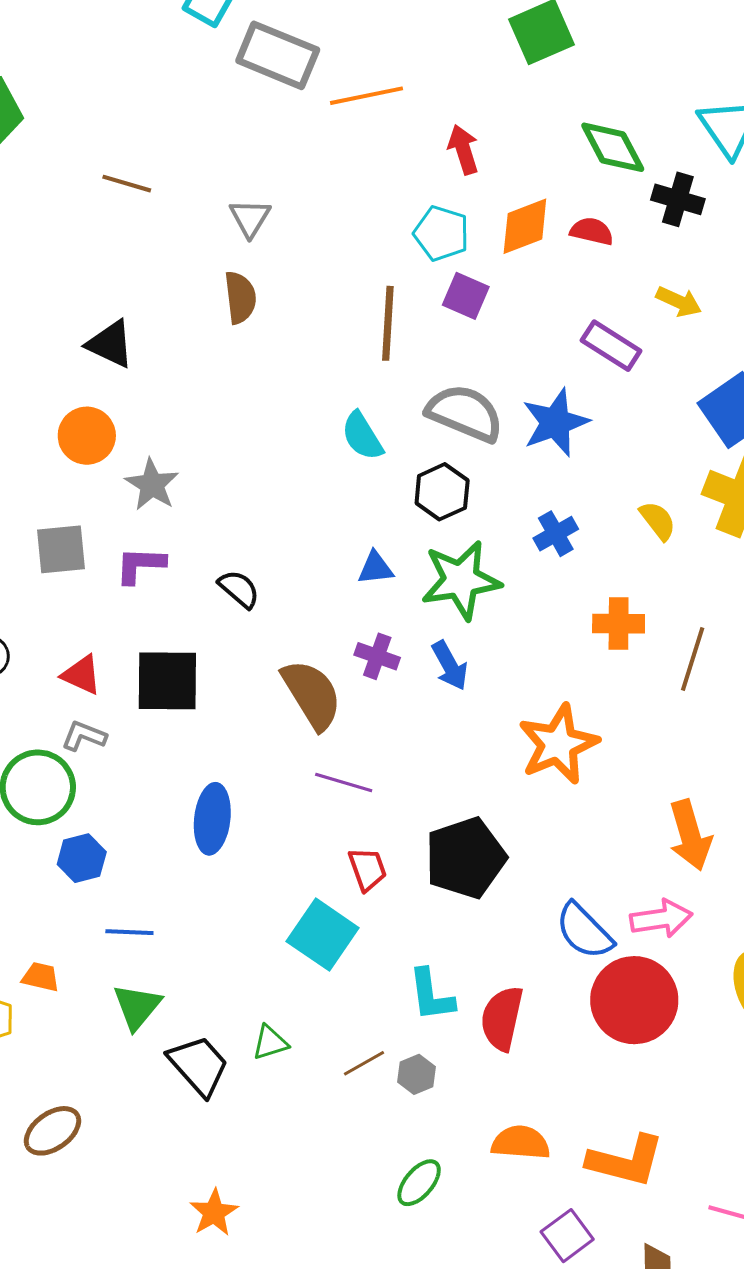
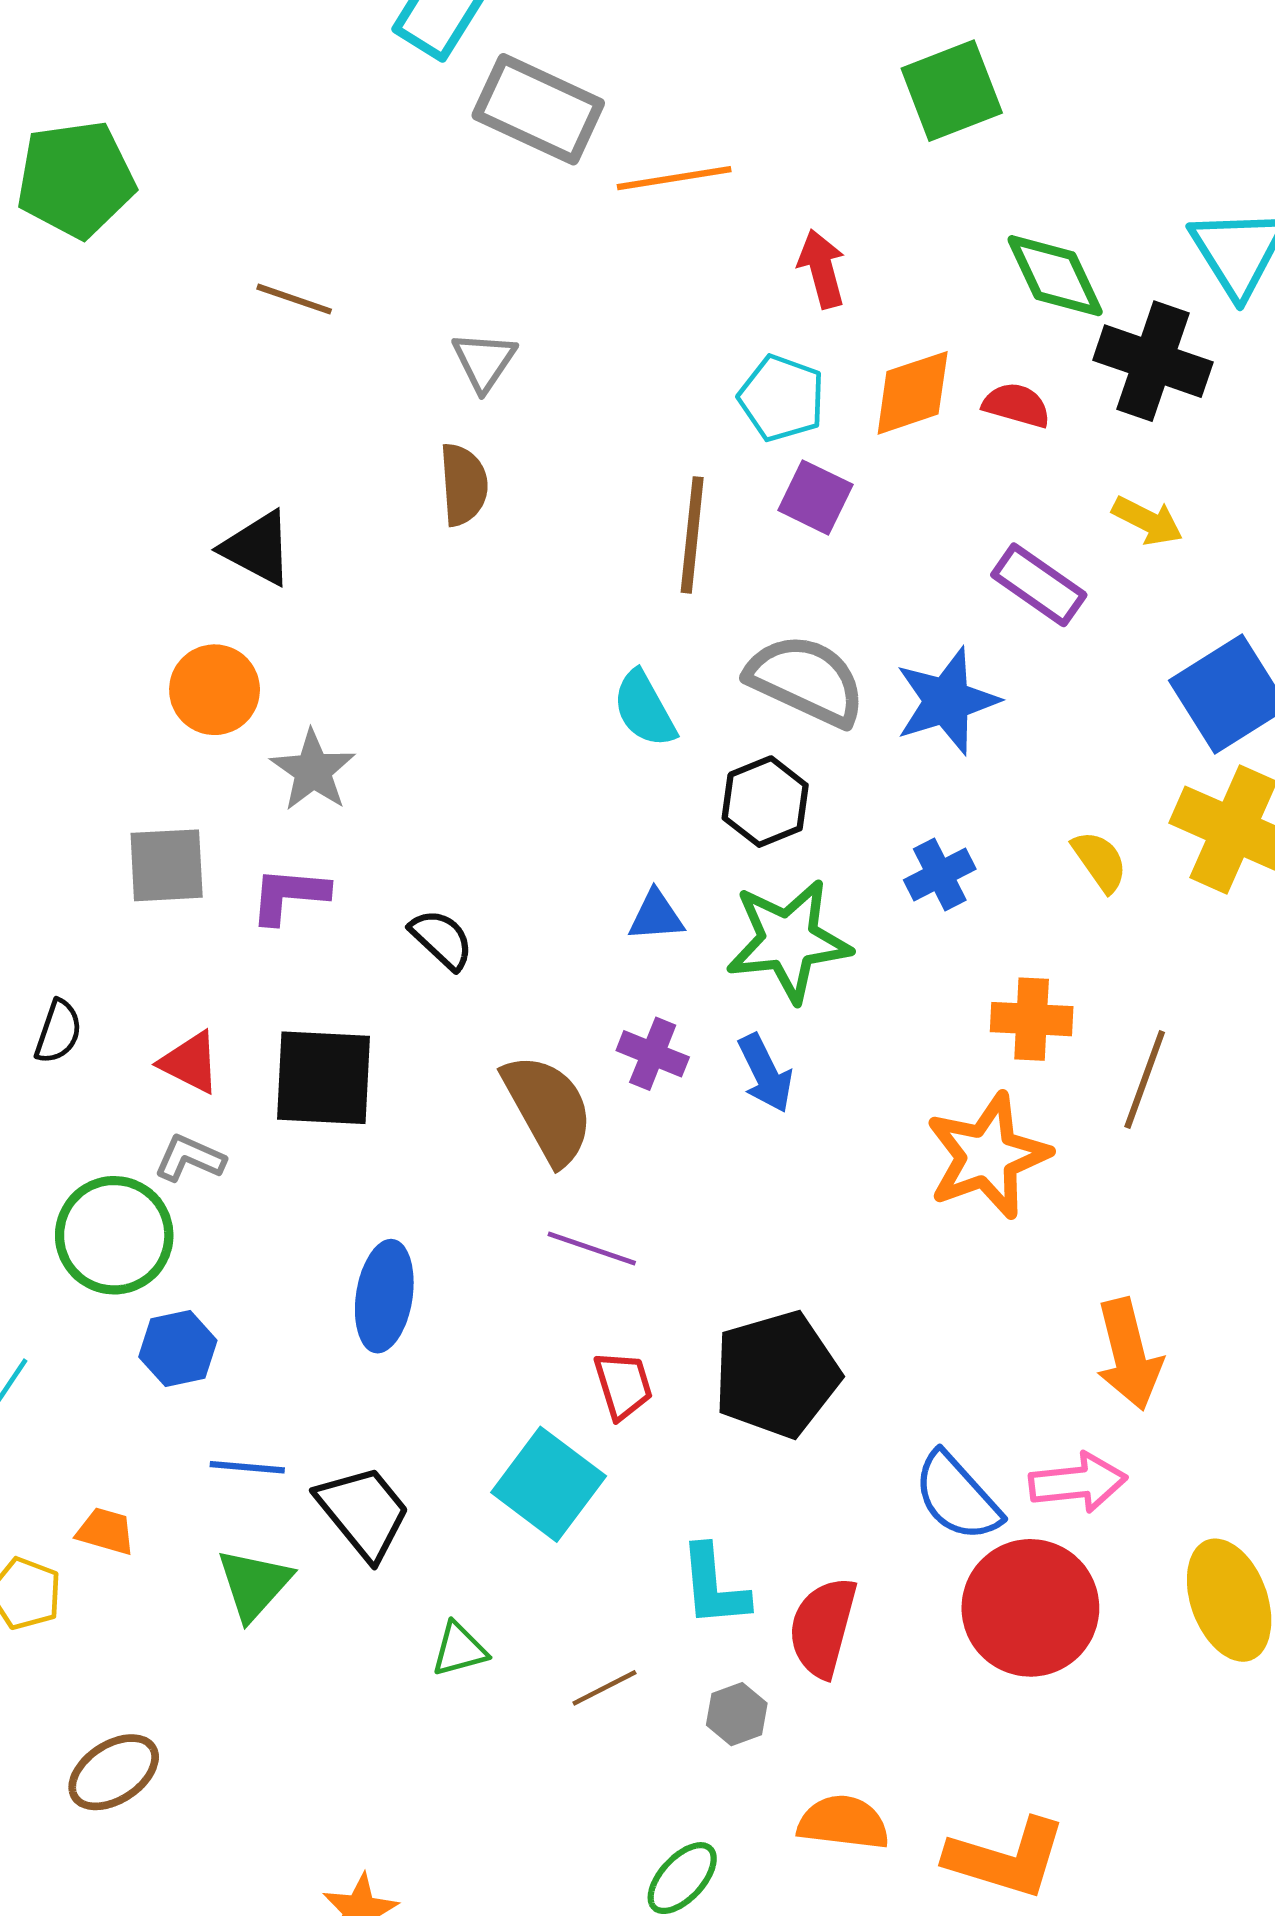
black cross: (678, 199) -> (1153, 361), size x1.4
orange star: (558, 744) -> (988, 1156), moved
black trapezoid: (199, 1065) -> (364, 1512), moved
gray hexagon: (416, 1074) -> (737, 1714), moved

